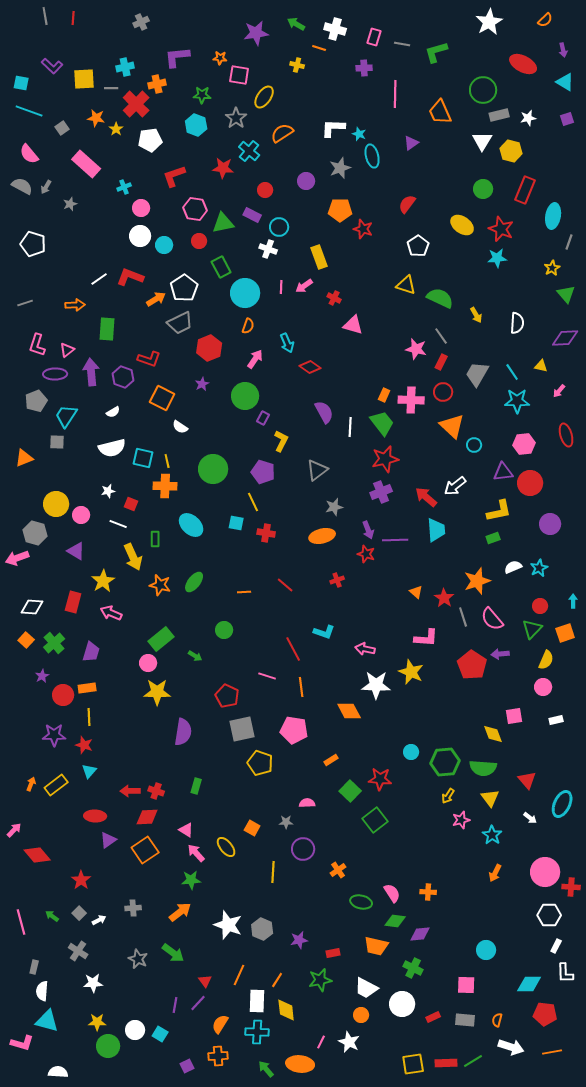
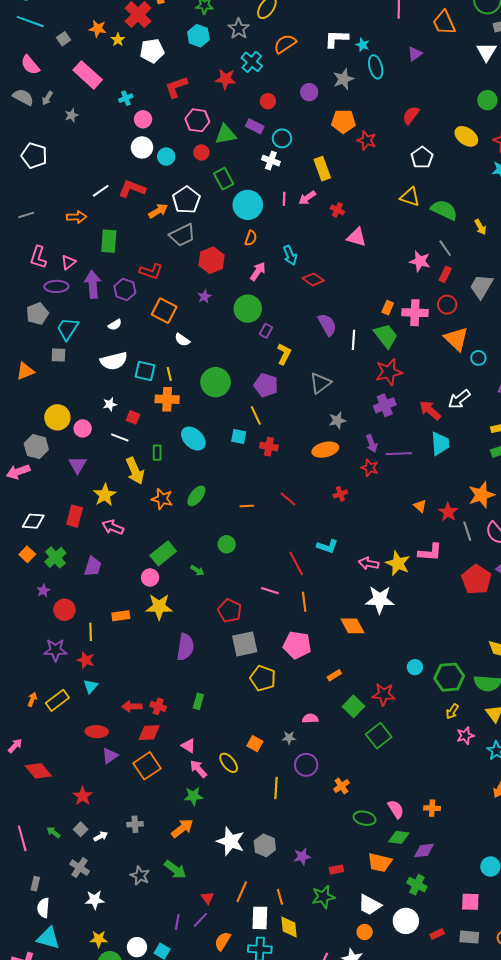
purple triangle: (76, 551) -> (78, 465), turned 30
yellow star: (411, 672) -> (398, 563), moved
orange rectangle: (87, 688) -> (121, 616), moved
orange line: (277, 980) -> (280, 897), turned -49

